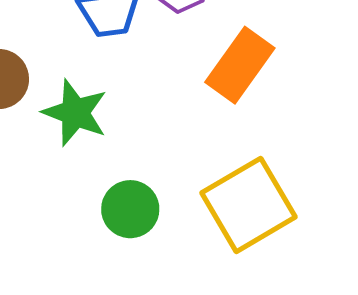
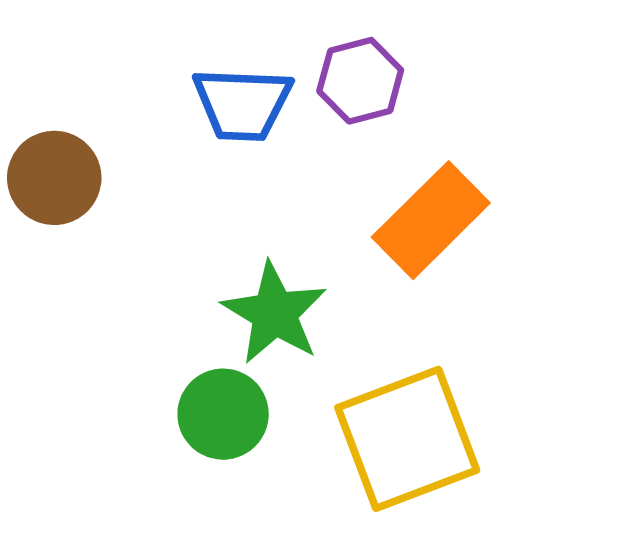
green star: (75, 113) -> (274, 313), moved

